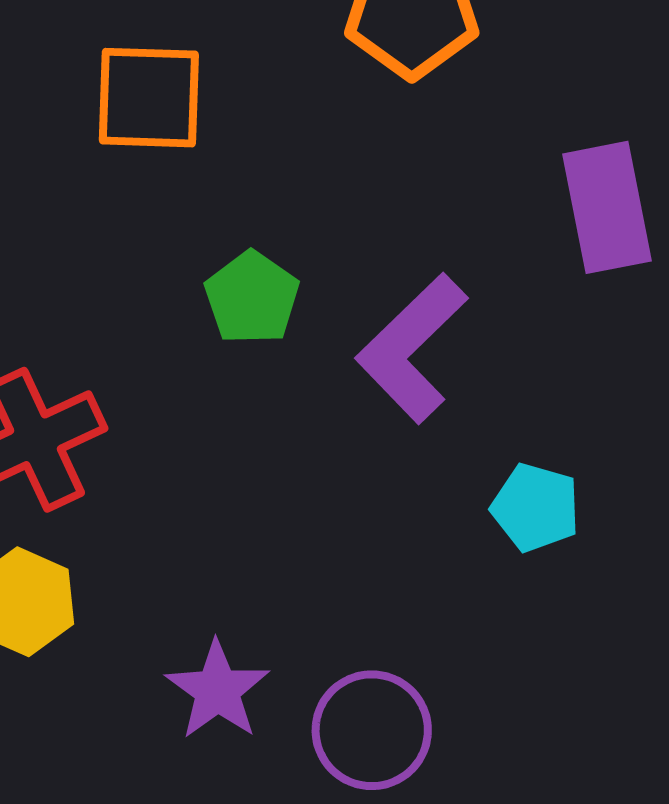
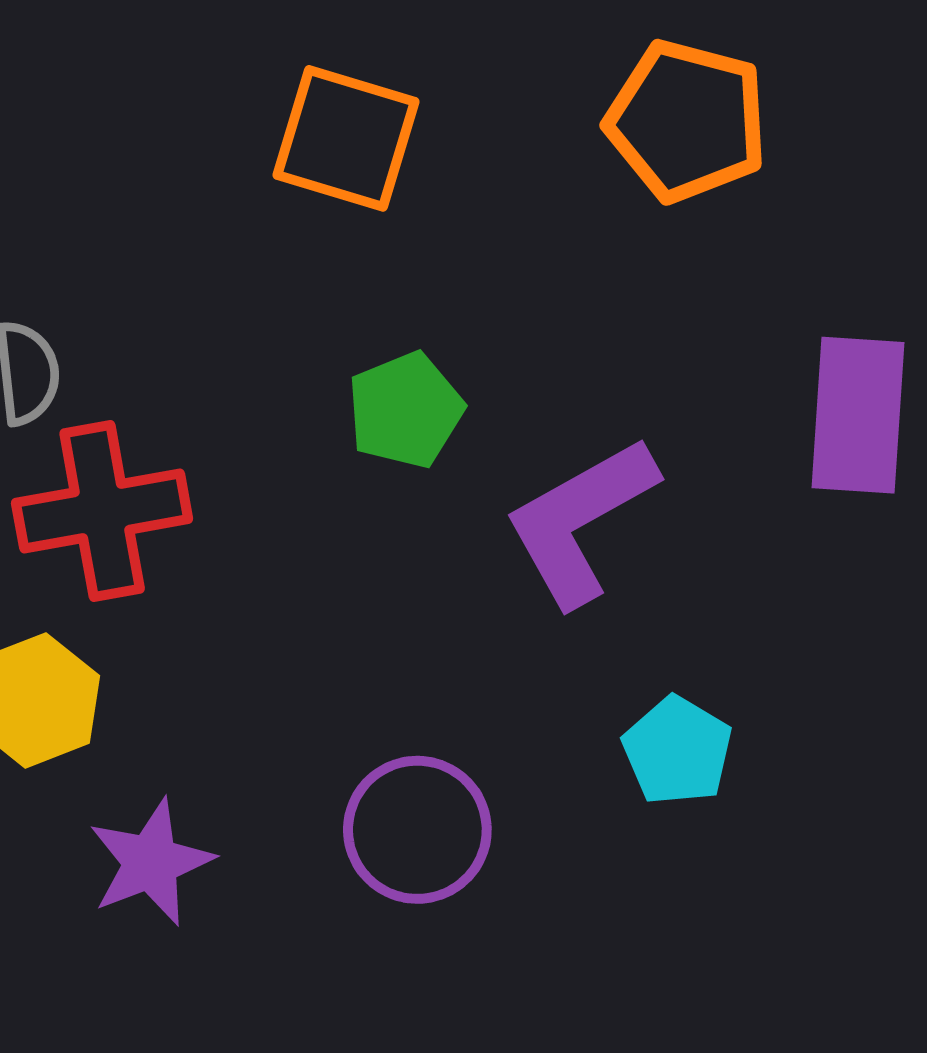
purple star: (217, 690) -> (151, 862), moved
purple circle: (372, 730) -> (417, 830), moved

